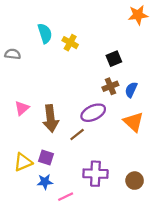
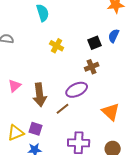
cyan semicircle: (45, 33) -> (43, 13), moved
yellow cross: (70, 43) -> (57, 46), moved
blue semicircle: (131, 90) -> (114, 36), moved
orange triangle: (133, 122) -> (111, 112), moved

